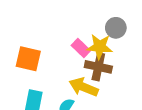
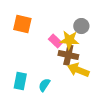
orange square: (28, 59) -> (22, 24), moved
yellow arrow: (84, 87) -> (78, 70), moved

